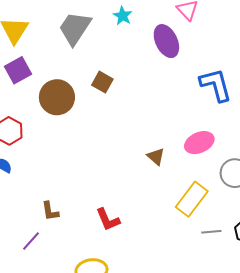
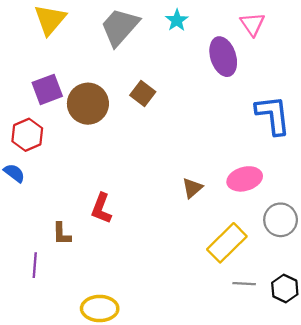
purple square: (18, 70) -> (47, 89), moved
brown triangle: (156, 157) -> (192, 188), turned 30
red L-shape: (108, 220) -> (101, 208), moved, turned 36
purple line: (31, 241) -> (35, 265), turned -45

